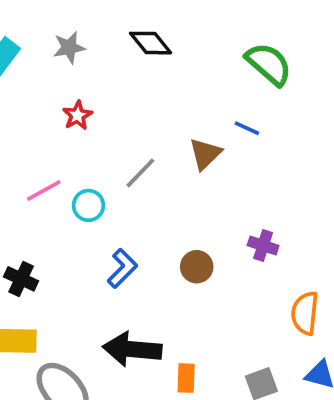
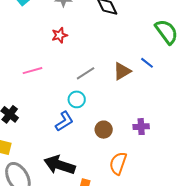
cyan circle: (88, 205) -> (77, 99), moved
purple cross: (263, 246) -> (141, 127), turned -35
orange semicircle: (305, 313) -> (118, 163), moved

